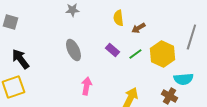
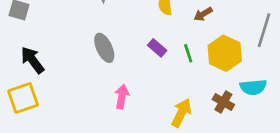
brown arrow: (138, 28) -> (203, 14), moved
green line: (135, 54) -> (188, 53), turned -72
brown cross: (169, 96) -> (223, 102), moved

